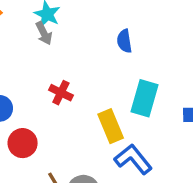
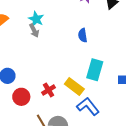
red cross: (61, 93) -> (49, 90), moved, turned 32
yellow rectangle: (111, 126) -> (74, 87), turned -30

